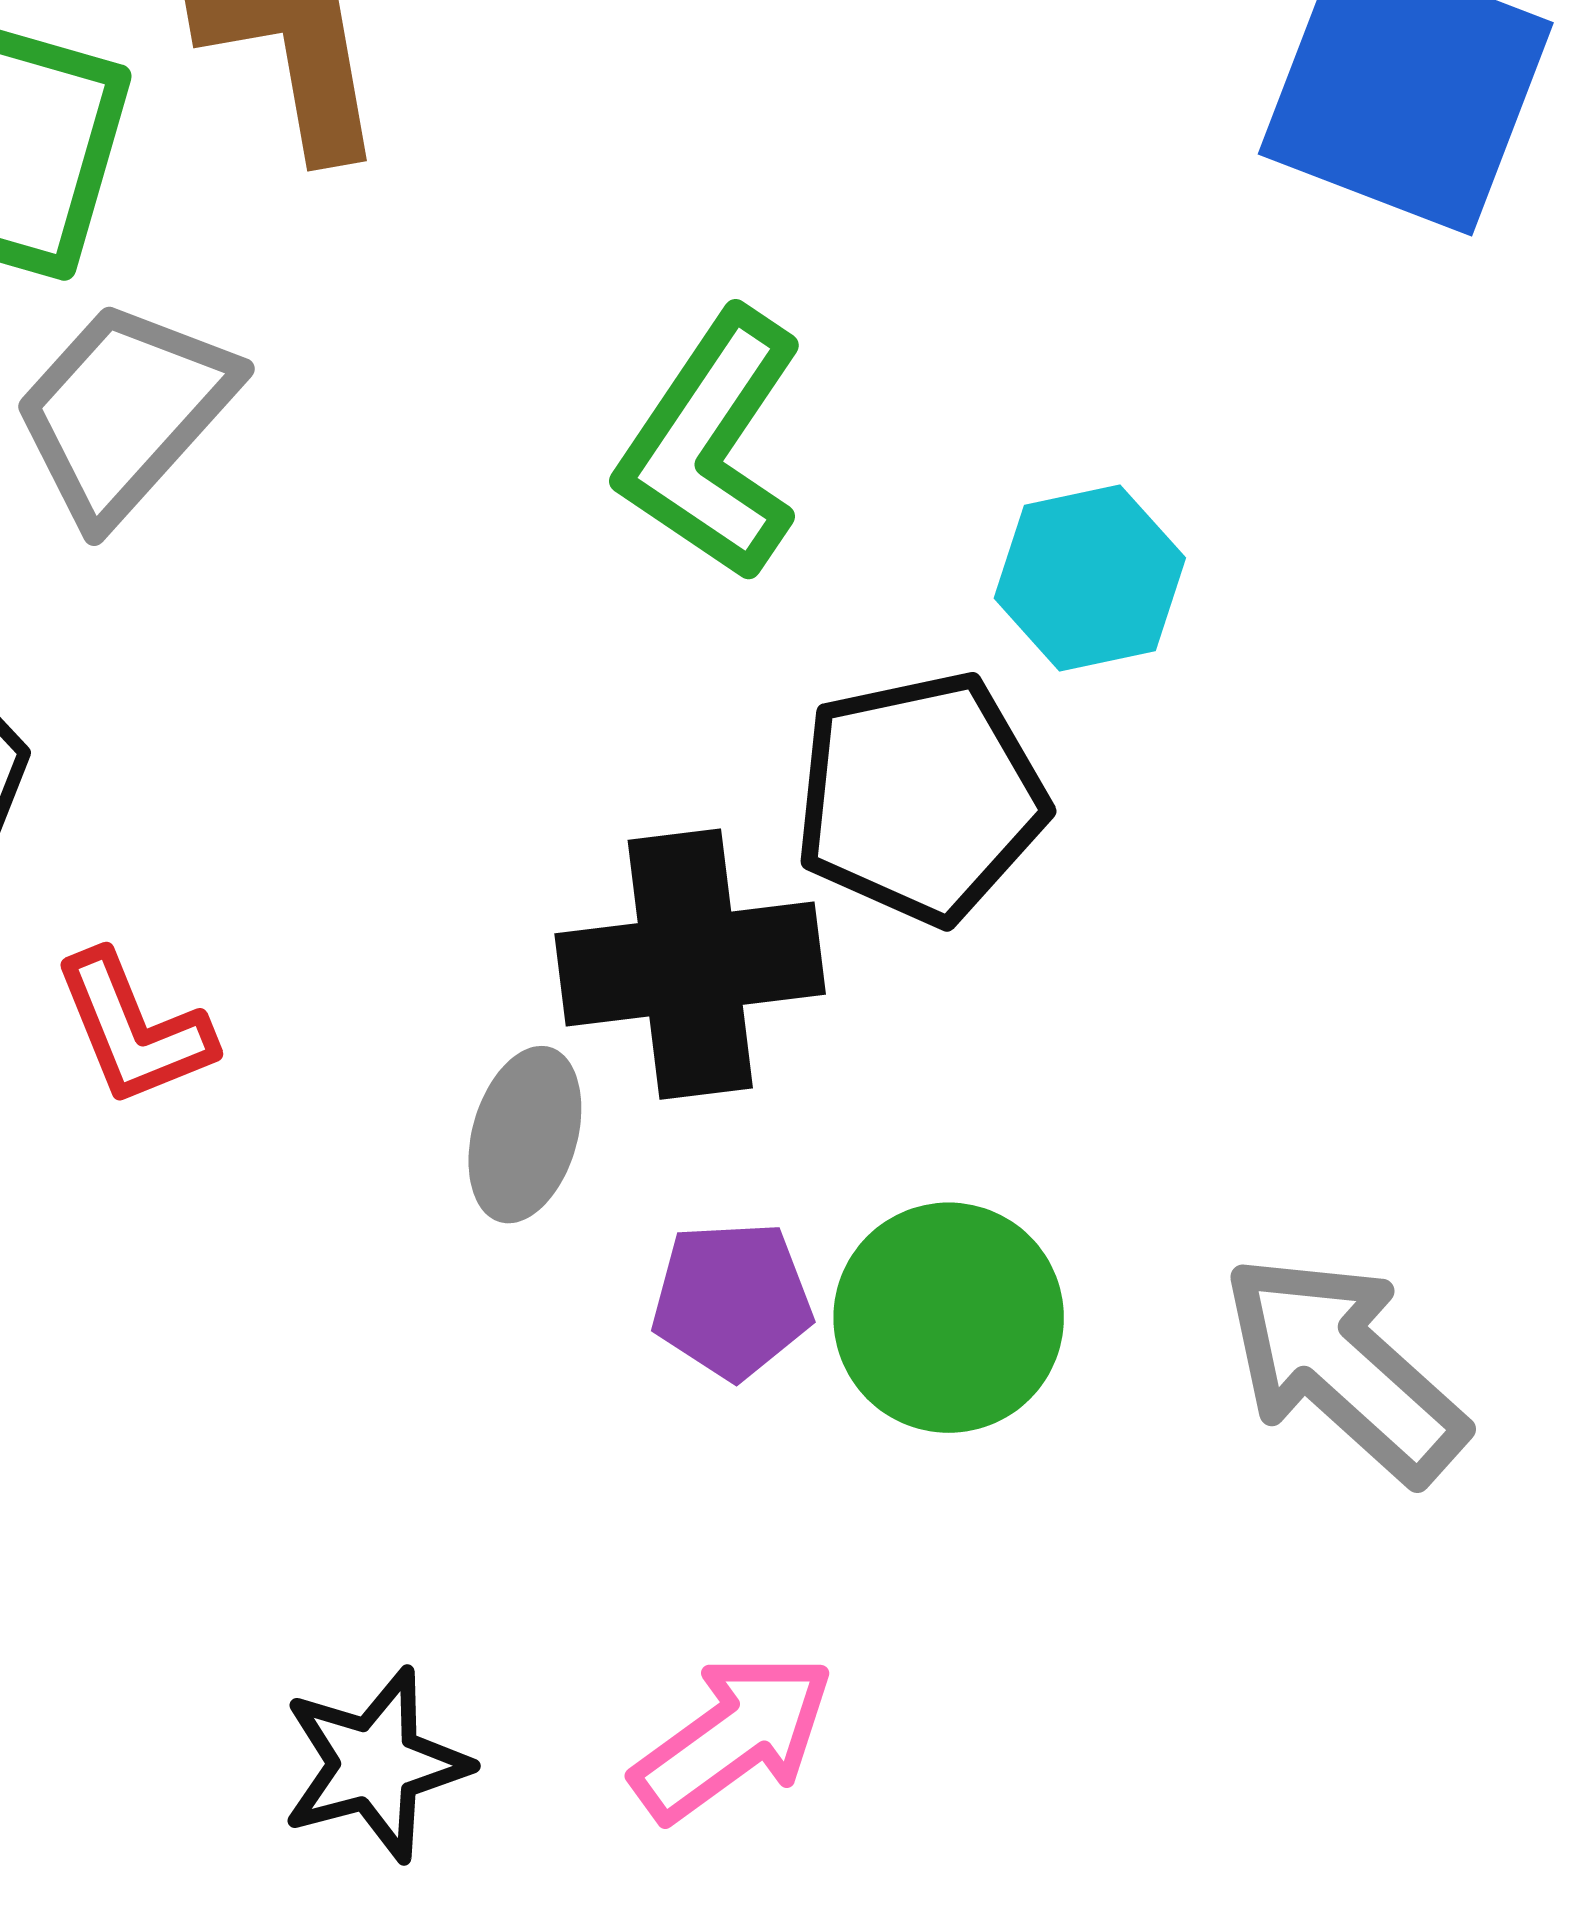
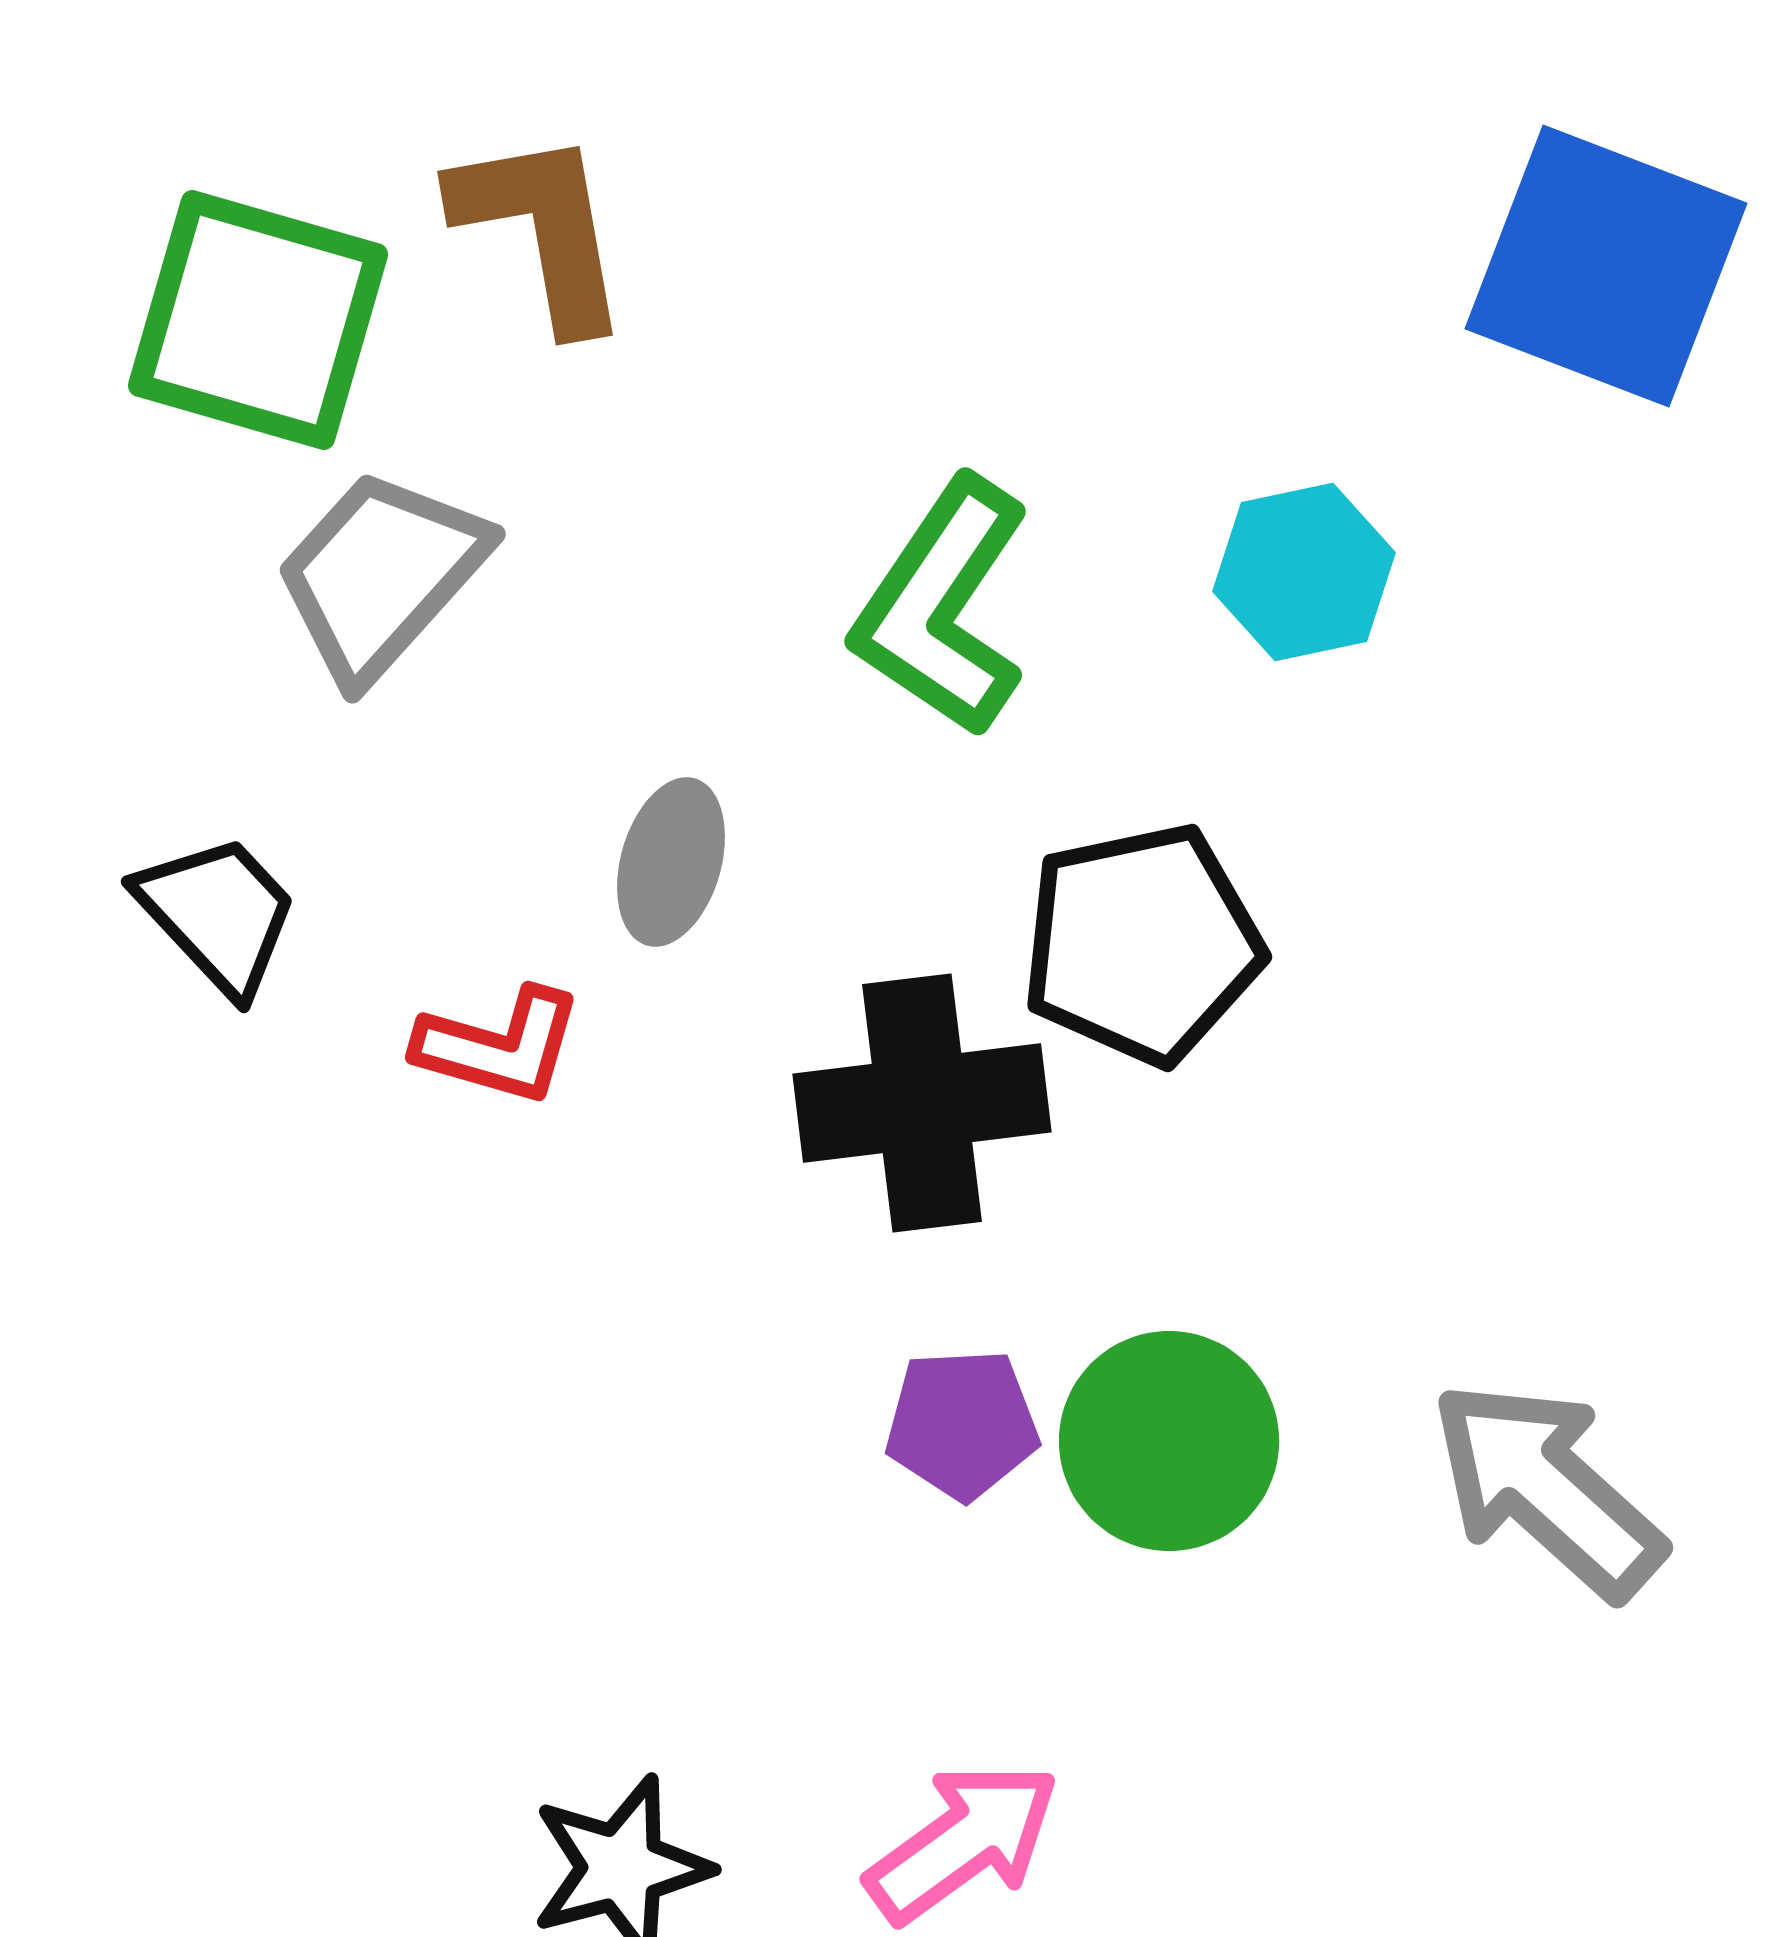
cyan hexagon: (1090, 578) -> (1304, 572), moved
red L-shape: (134, 1029) -> (499, 1046), moved, turned -52
gray ellipse: (525, 1135) -> (671, 862), moved

